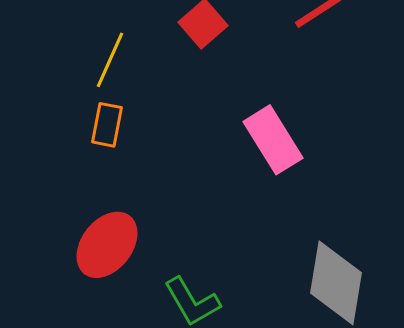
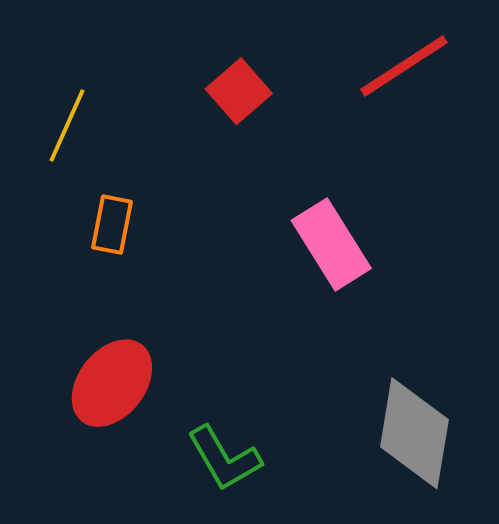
yellow line: (110, 60) -> (67, 126), moved

